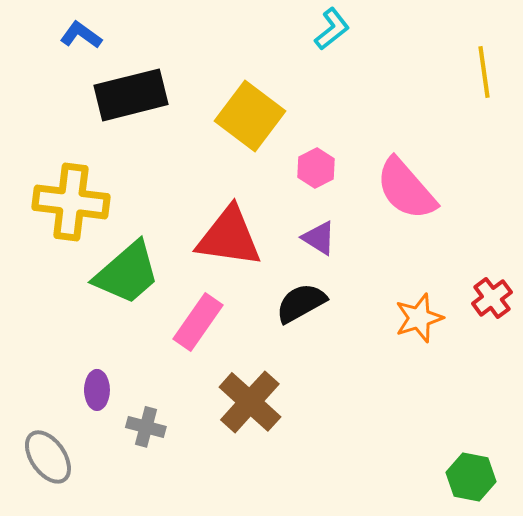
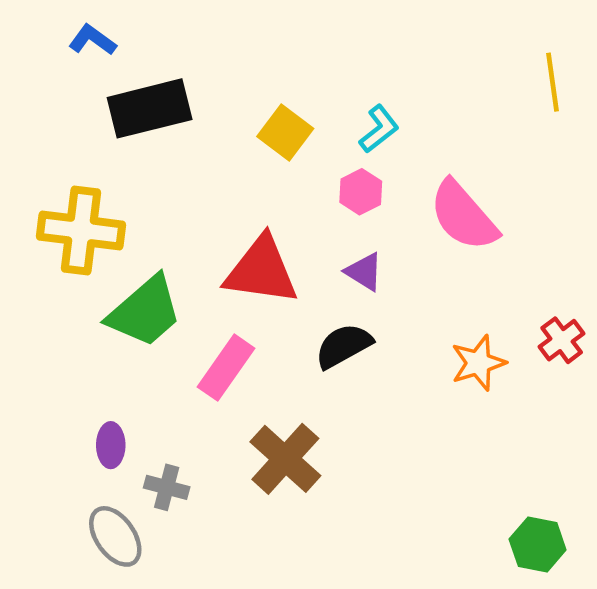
cyan L-shape: (332, 29) -> (379, 129), moved
yellow square: (250, 116) -> (285, 132), size x0.7
gray ellipse: (48, 457) -> (115, 536), moved

